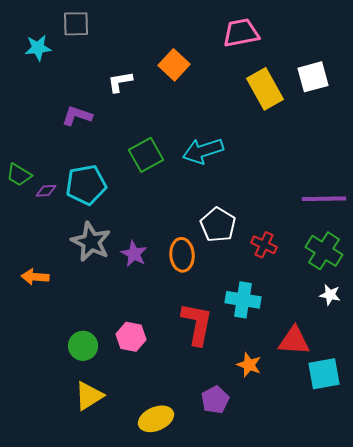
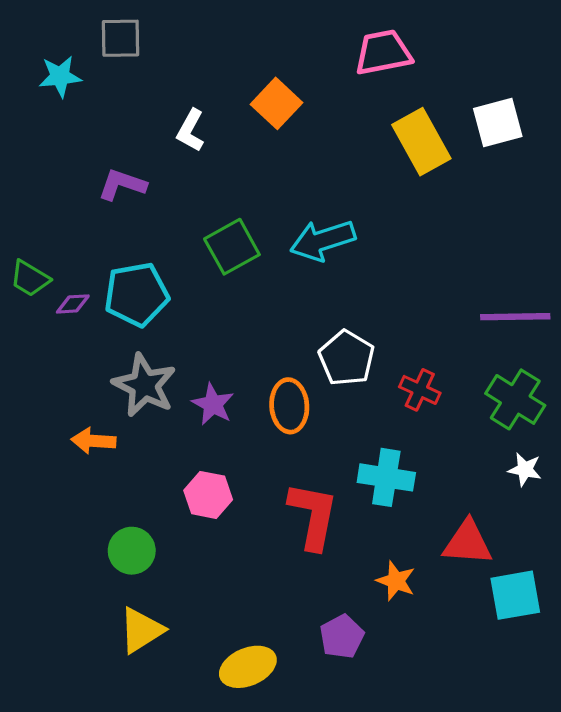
white L-shape: (120, 82) -> (191, 131), turned -52
orange arrow: (35, 277) -> (93, 441), moved
pink hexagon: (131, 337) -> (208, 495), moved

